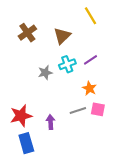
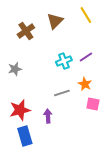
brown triangle: (62, 36) -> (55, 21), moved
gray star: (45, 73) -> (15, 69), moved
gray line: (78, 110) -> (62, 93), moved

